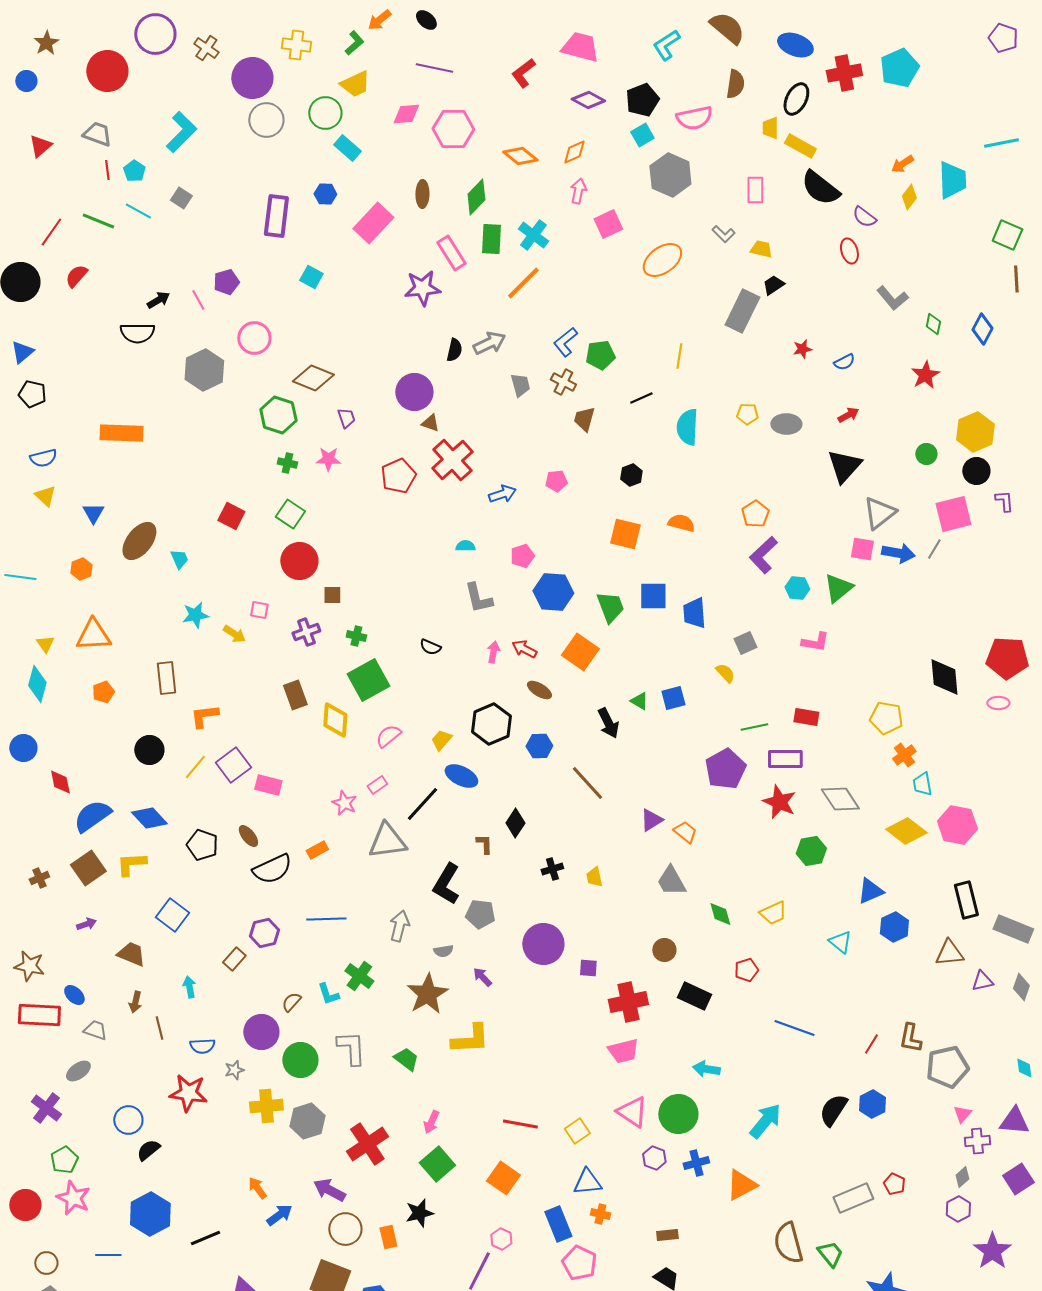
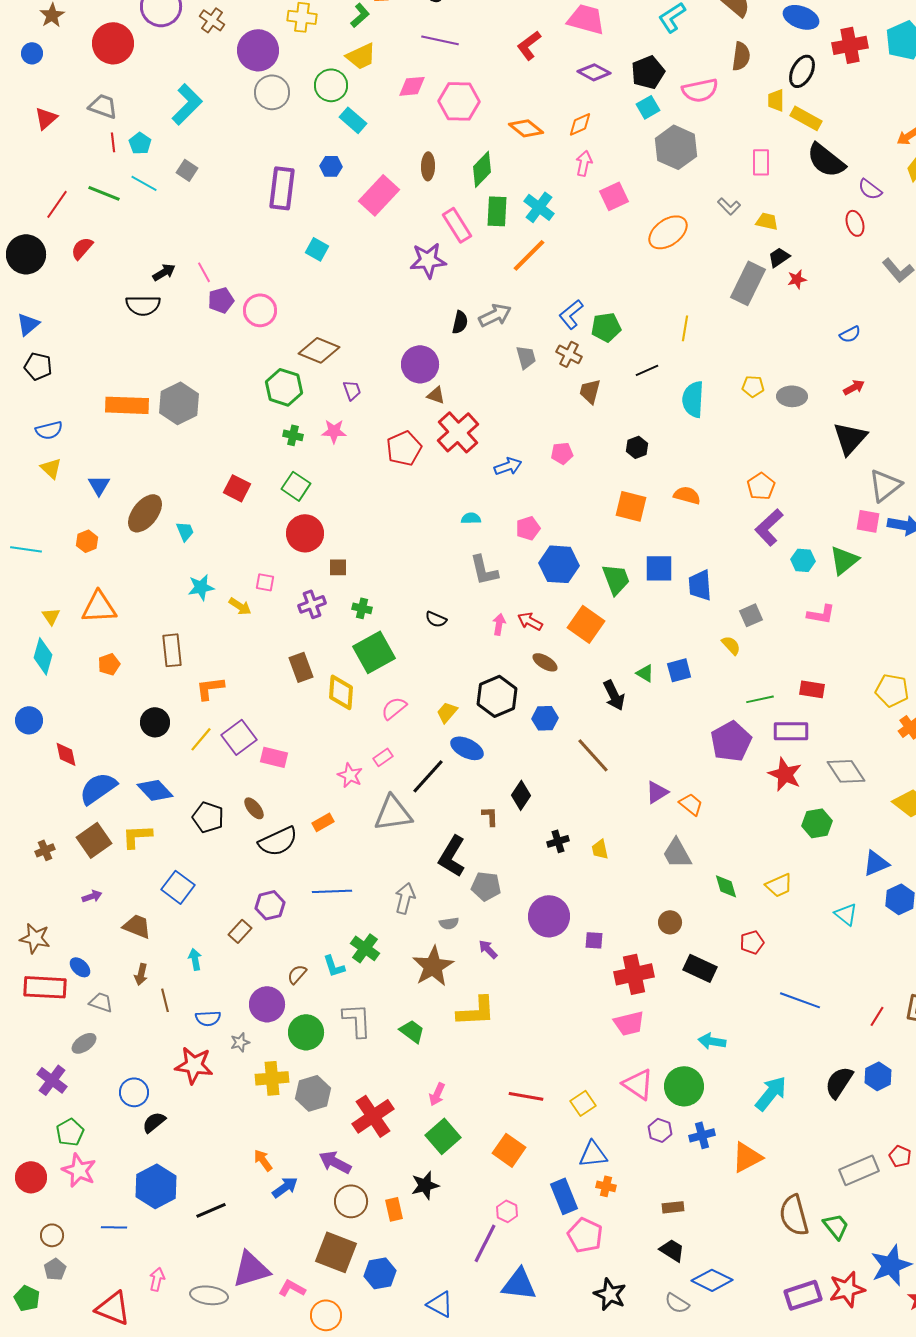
purple pentagon: (226, 282) -> (221, 300), moved
red star: (802, 349) -> (797, 279), moved
gray hexagon: (204, 370) -> (179, 403), moved

